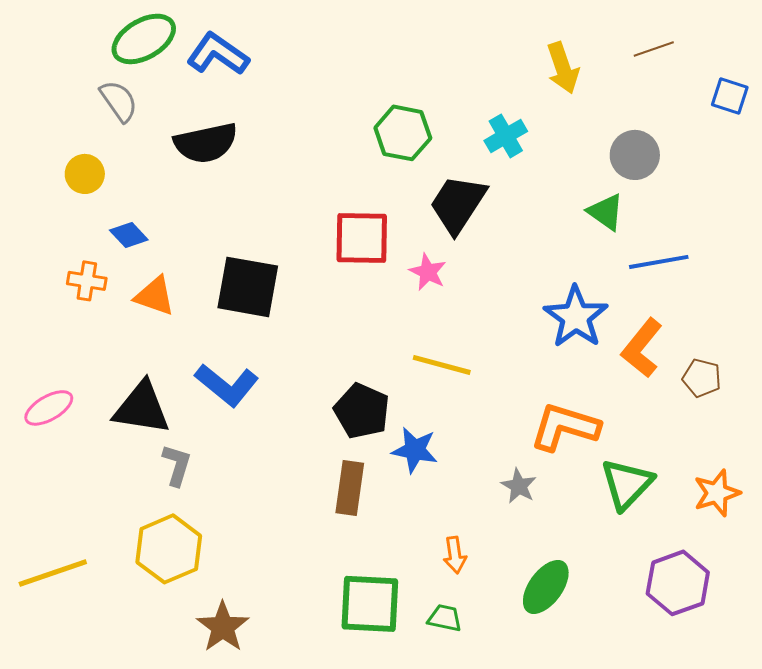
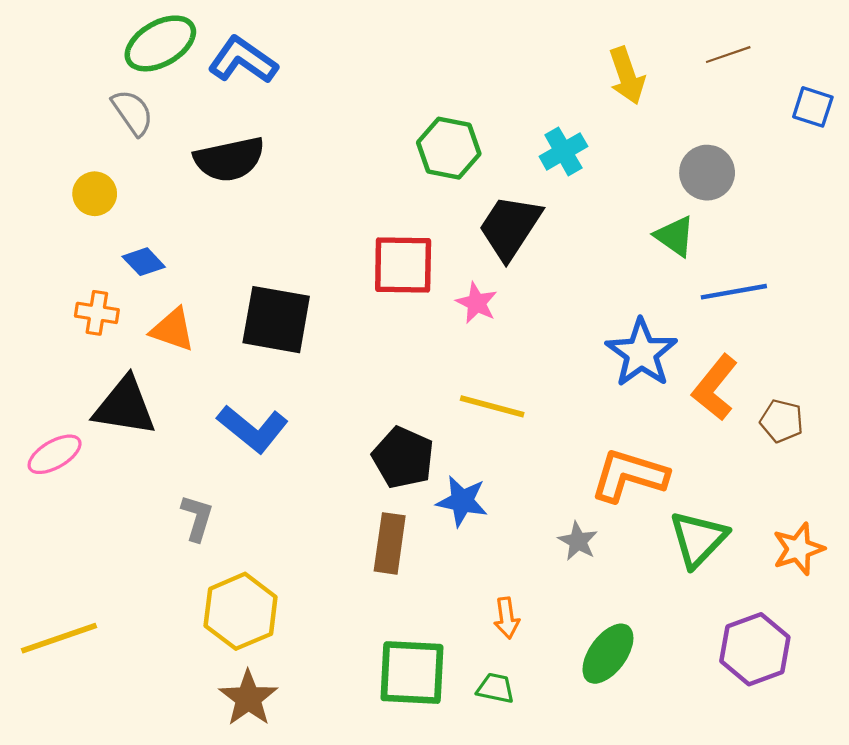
black triangle: (142, 408) -> (125, 406), moved
yellow hexagon: (169, 549) -> (241, 611), moved

